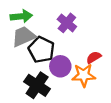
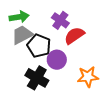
red semicircle: (94, 57) -> (74, 36), moved, size x1.5
orange star: (84, 75) -> (88, 77), moved

